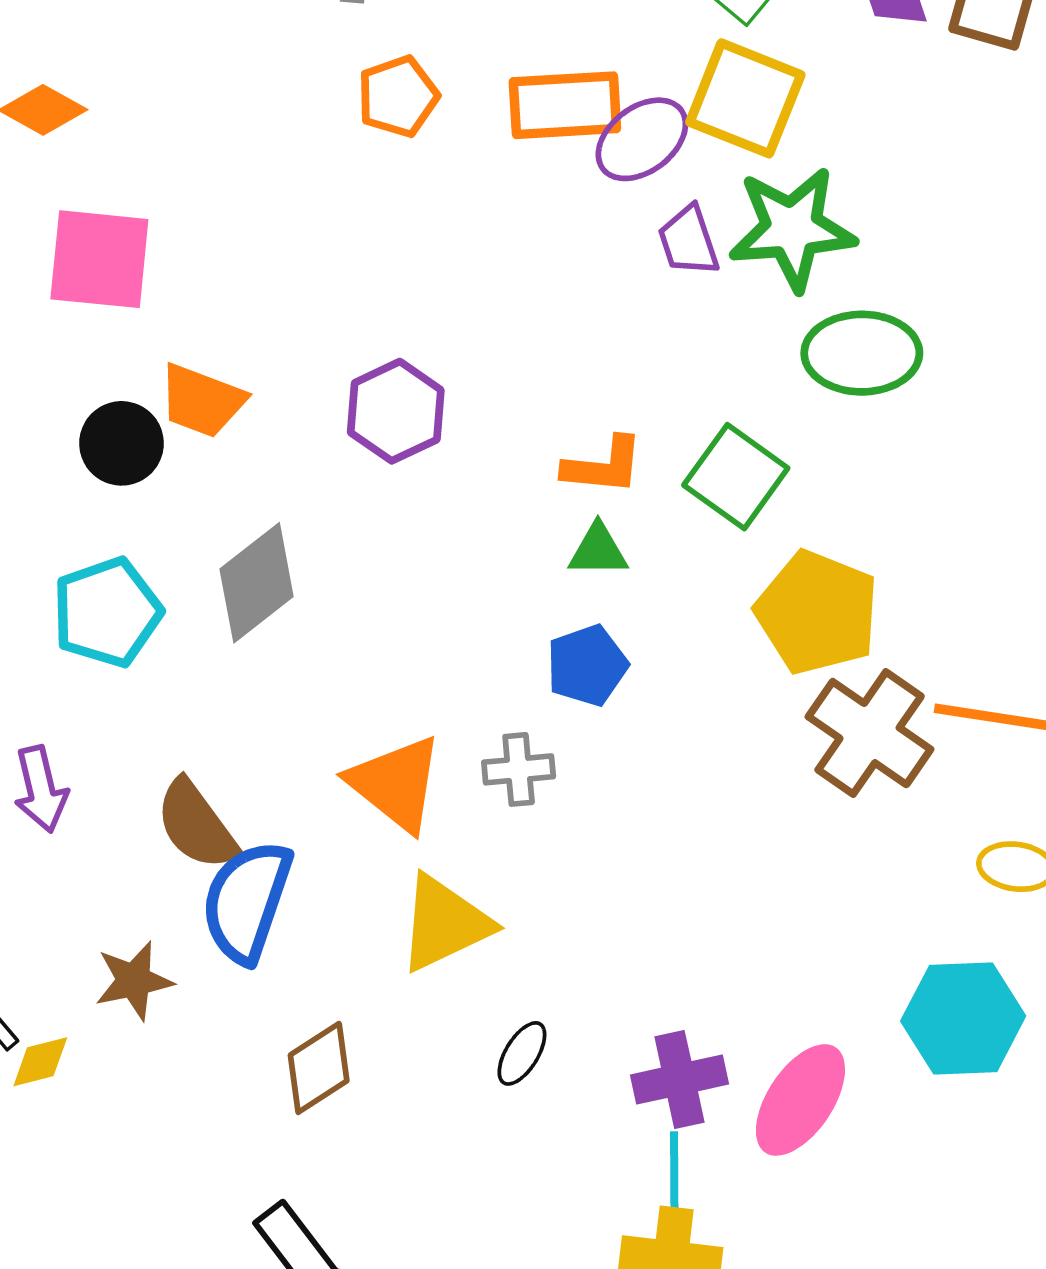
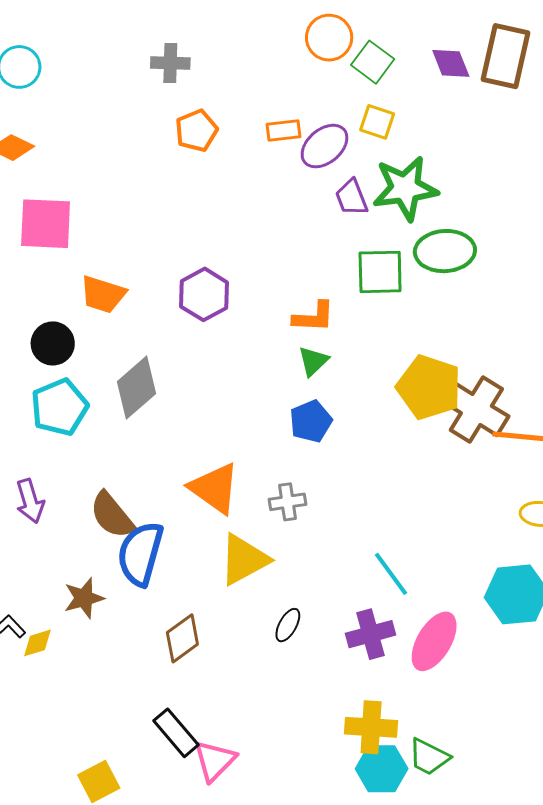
yellow square: (745, 98) -> (377, 122), size x0.6
orange rectangle: (565, 105) -> (283, 130), size x0.6
black circle: (121, 443) -> (53, 343), moved
green square: (736, 477) -> (380, 272), moved, turned -34
green triangle: (598, 550) -> (313, 361), turned -40
brown cross: (870, 733) -> (476, 409), moved
gray cross: (519, 769) -> (288, 502), moved
cyan line: (674, 1179) -> (391, 574), moved, turned -33

